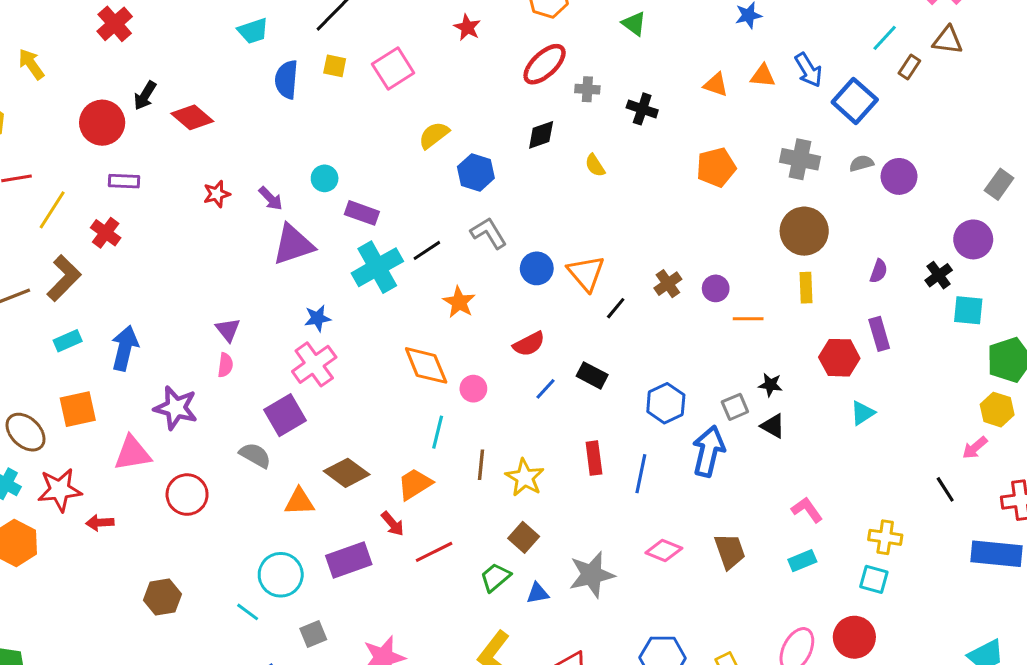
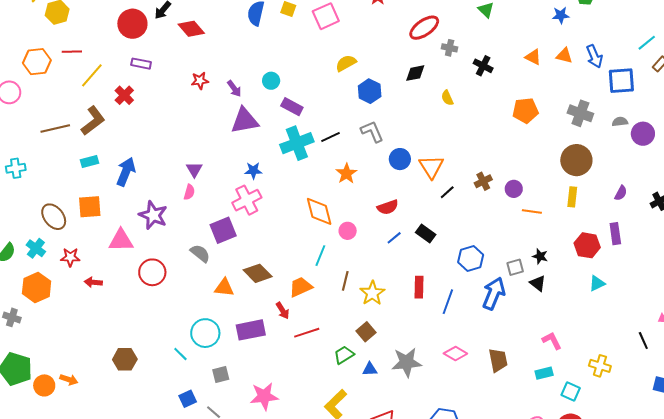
blue square: (855, 101) -> (621, 81), turned 36
red star: (60, 490) -> (70, 257), size x0.7
cyan square: (874, 579) -> (571, 391), moved
brown hexagon: (162, 597) -> (125, 359), moved

